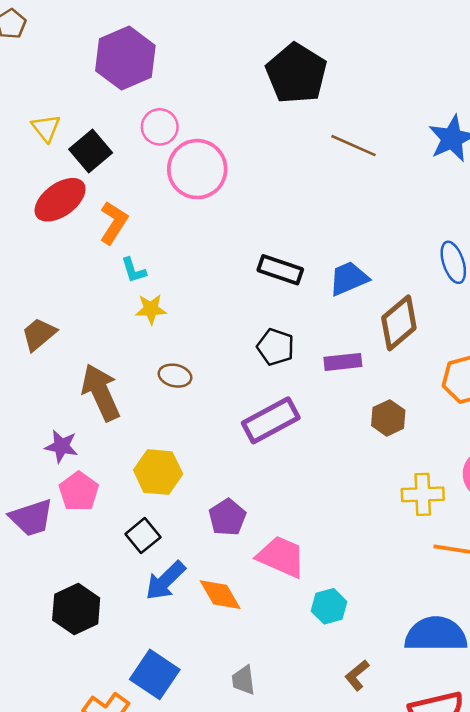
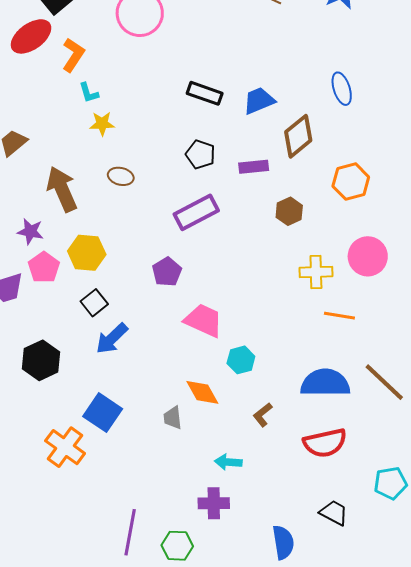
yellow hexagon: (158, 472) -> (87, 253), moved
purple pentagon: (227, 517) -> (167, 272), moved
orange diamond: (220, 595) -> (202, 392), moved

